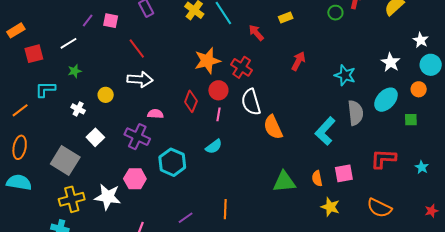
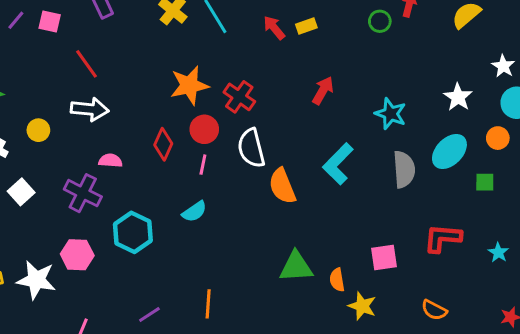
red arrow: (256, 33) -> (274, 28), moved
cyan L-shape: (325, 131) -> (338, 164), moved
orange semicircle: (317, 178) -> (337, 280), moved
orange semicircle: (379, 208) -> (434, 310), size x0.7

